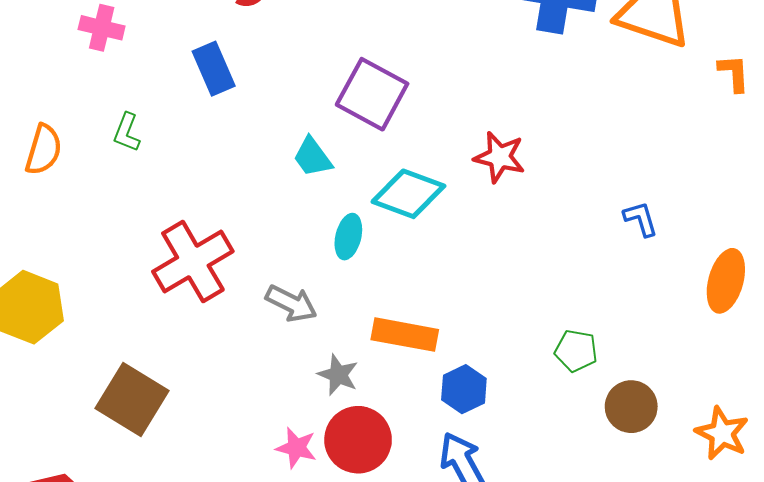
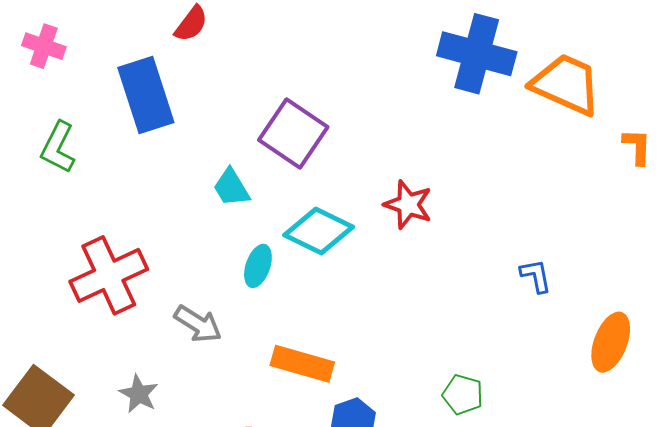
blue rectangle: (214, 69) -> (146, 95), size x1.5
green L-shape: (127, 133) -> (58, 147), size x1.4
gray star: (338, 375) -> (139, 394), moved

